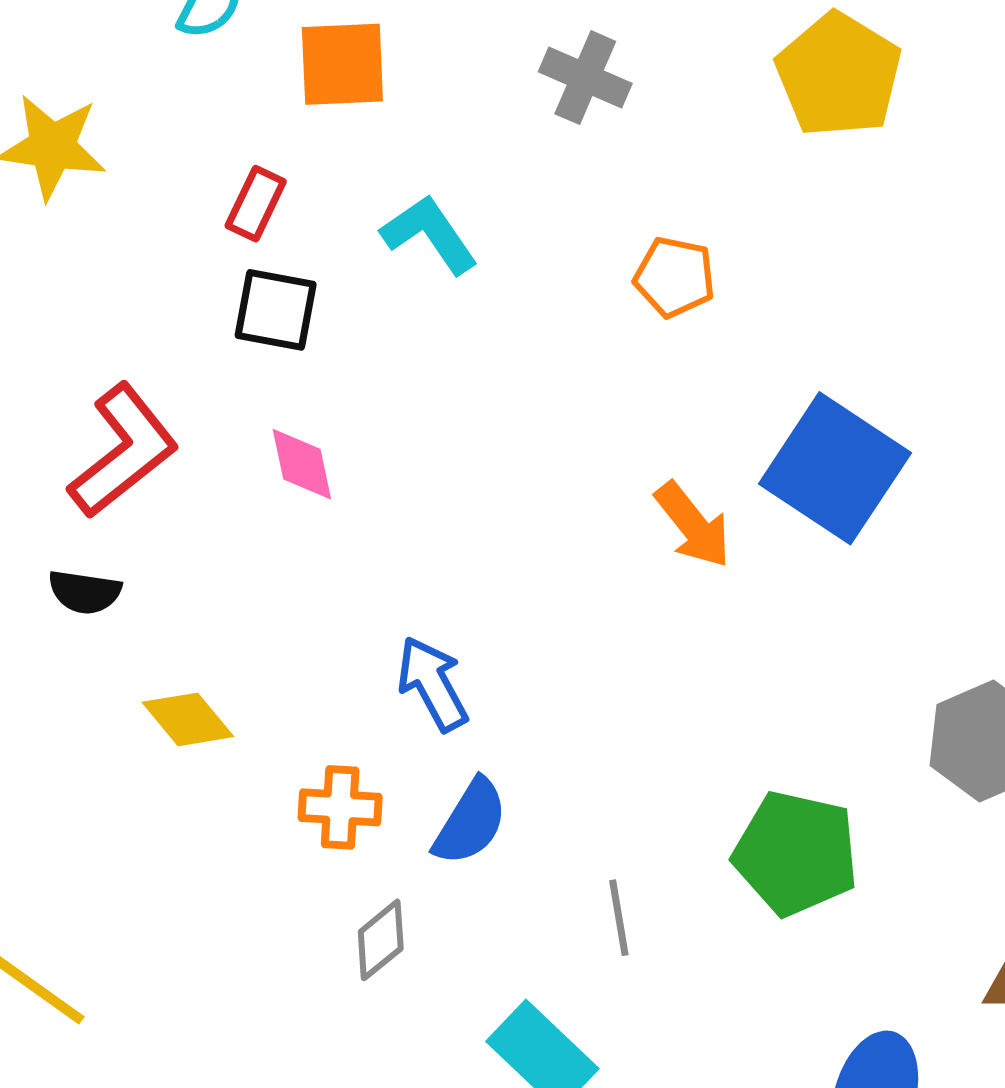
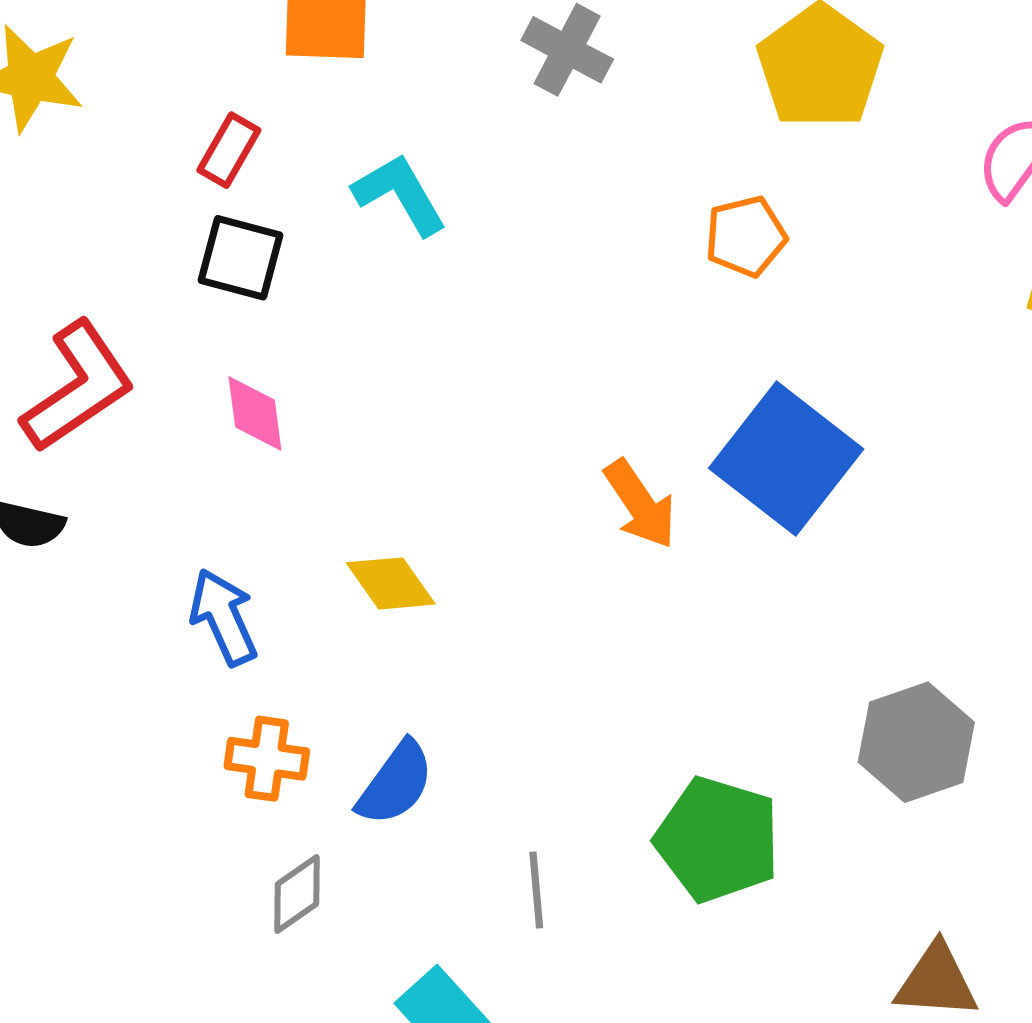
orange pentagon: (675, 277) -> (746, 236), moved, turned -30
blue arrow: (432, 684) -> (223, 617), moved
yellow diamond: (188, 719) -> (391, 583), moved

